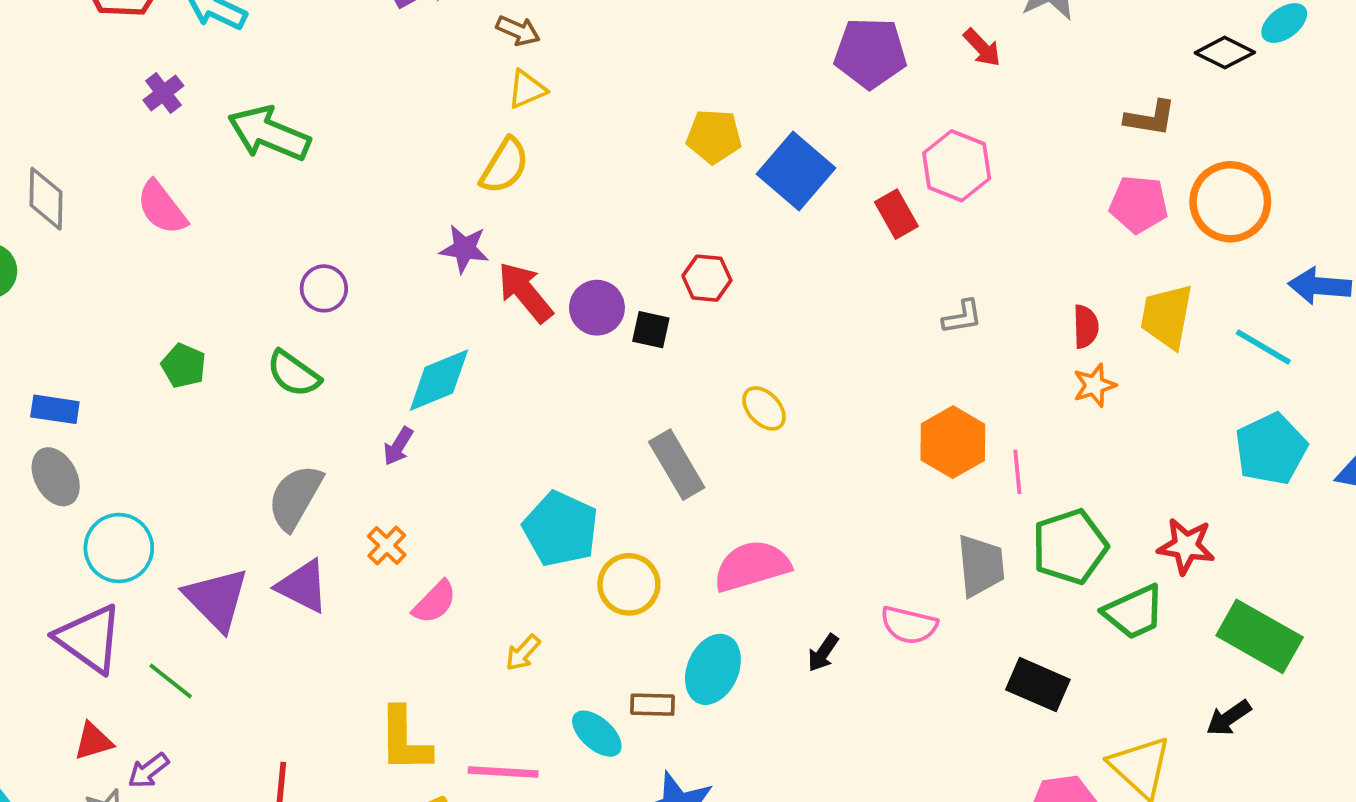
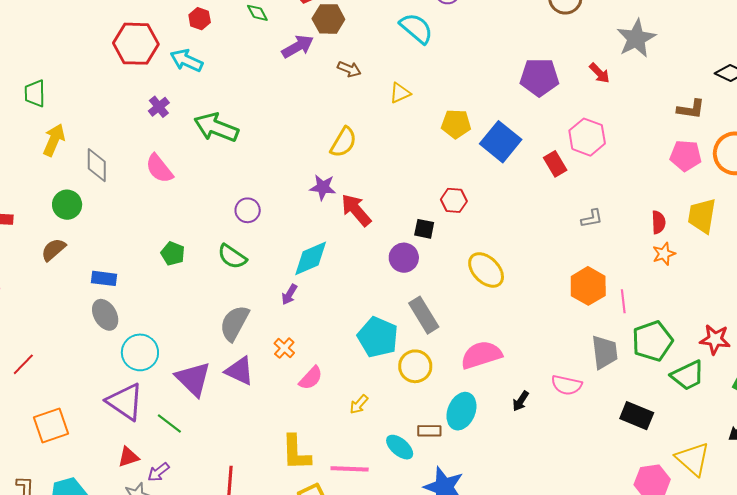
yellow triangle: (527, 89) -> (400, 93), moved
purple circle: (597, 308) -> (404, 258), moved
yellow ellipse: (764, 408) -> (486, 270), size x1.5
gray rectangle: (677, 465) -> (424, 315), moved

